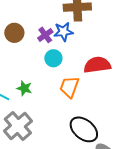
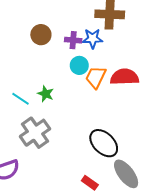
purple cross: (45, 35) -> (73, 40), turned 35
orange trapezoid: (69, 87) -> (96, 77), moved

